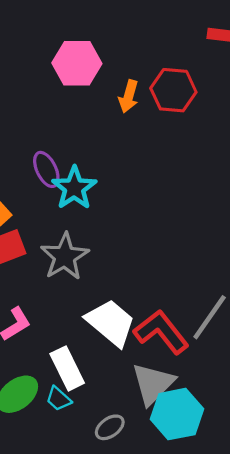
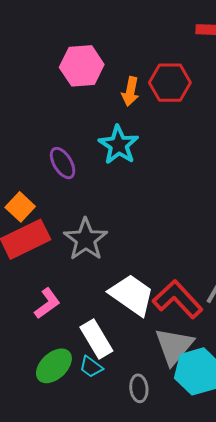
cyan star: (74, 188) -> (119, 145), moved
gray ellipse: (110, 427) -> (139, 388), turned -56

